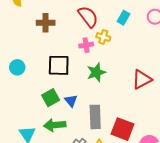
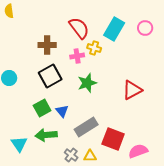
cyan rectangle: (124, 18) -> (114, 29), size x1.6
brown cross: (46, 23) -> (47, 45), moved
black square: (59, 65) -> (50, 76), turned -30
gray rectangle: (95, 117) -> (86, 127), turned 60

